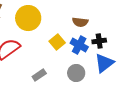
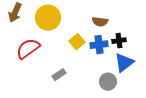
blue cross: (79, 45) -> (99, 45), turned -36
gray circle: (76, 73) -> (108, 82), moved

